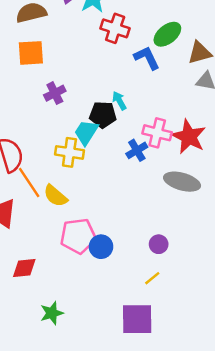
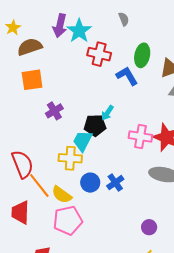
green ellipse: (167, 34) -> (142, 55), turned -35
cyan arrow: (119, 101) -> (107, 113), turned -112
blue cross: (137, 150) -> (115, 183), moved
pink pentagon: (78, 236) -> (68, 220), moved
blue circle: (101, 247) -> (90, 183), moved

